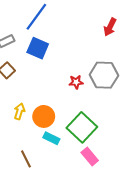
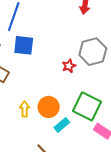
cyan rectangle: (51, 138) -> (62, 125), turned -49

